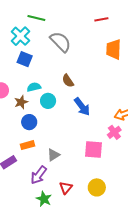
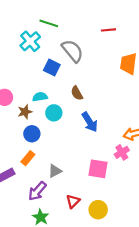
red line: (101, 19) -> (108, 30), moved
blue square: (25, 59) -> (52, 68), moved
orange rectangle: (27, 145) -> (28, 158), turned -40
red triangle: (66, 188) -> (73, 201), moved

